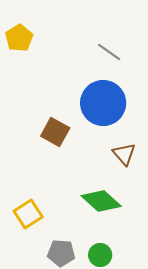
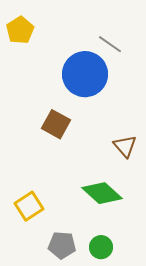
blue circle: (103, 103) -> (85, 74), moved

